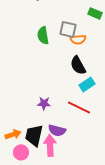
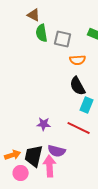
gray square: (68, 29) -> (63, 39), moved
green semicircle: (43, 35) -> (42, 33), moved
cyan rectangle: (87, 84) -> (87, 105), turned -35

